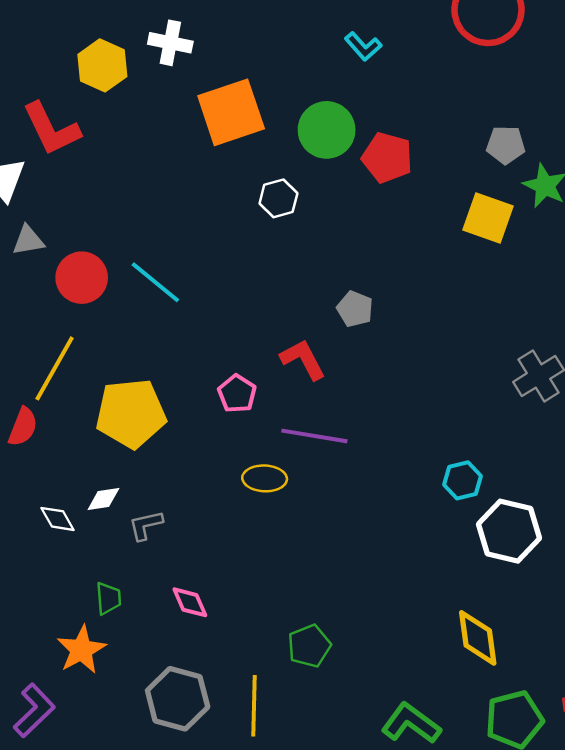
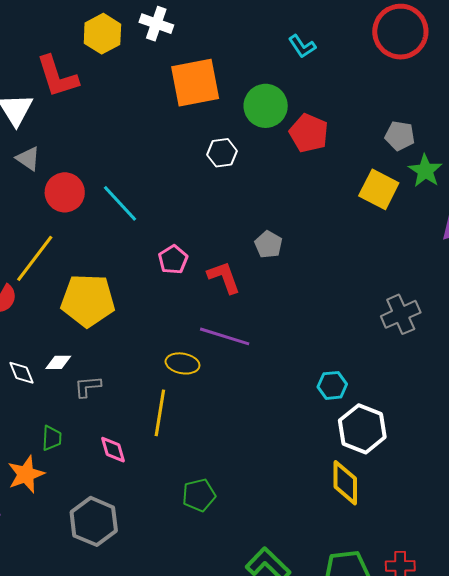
gray triangle: (28, 240) -> (28, 159), turned 36
pink pentagon: (237, 394) -> (173, 259), moved
yellow diamond: (478, 638) -> (345, 483), moved
yellow line: (254, 706) -> (160, 413), moved

